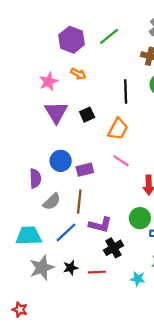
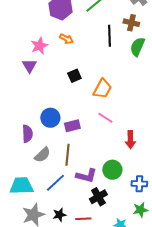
black line: (126, 91) -> (109, 36), moved
purple triangle: (56, 112) -> (29, 66), moved, size x0.7
green circle: (140, 218) -> (112, 170), moved

